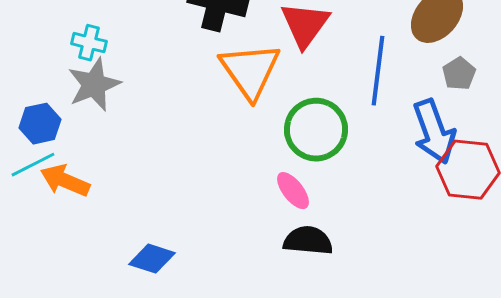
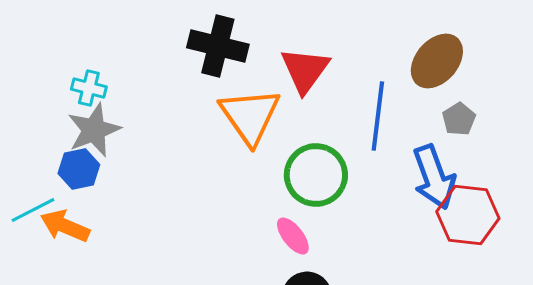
blue hexagon: (40, 124) -> (79, 169), moved

